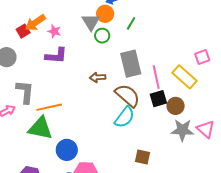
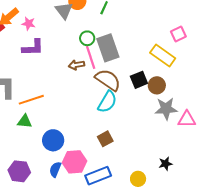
green circle: (102, 36) -> (87, 38), moved
pink line: (156, 77) -> (91, 57), moved
green triangle: (40, 128) -> (25, 121), size x0.6
pink triangle: (206, 129) -> (187, 119), moved, turned -36
brown square: (142, 157) -> (105, 139), moved, turned -35

